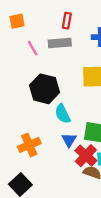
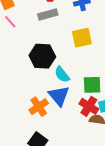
pink line: (33, 48) -> (10, 22), moved
blue triangle: (69, 140) -> (59, 96), moved, size x1.6

